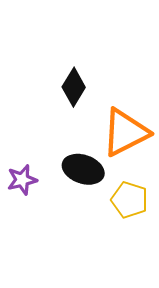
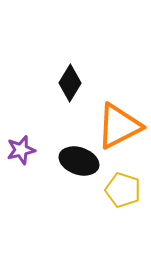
purple star: (22, 180) -> (21, 150), moved

